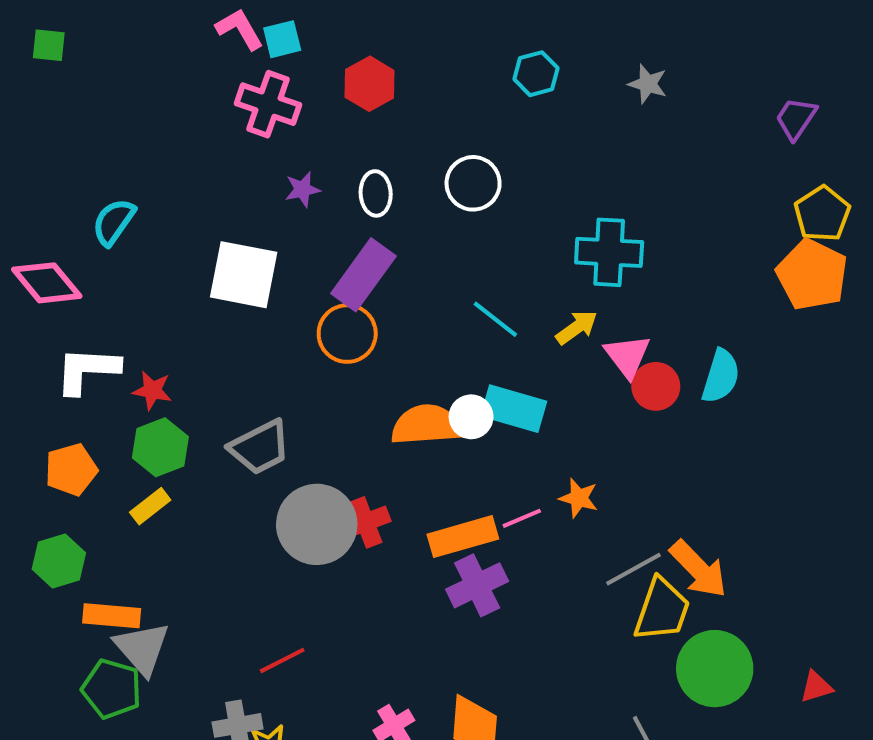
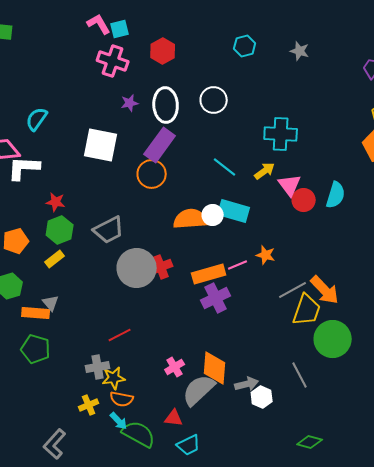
white ellipse: (376, 193) -> (166, 105), size x1.6
white L-shape: (87, 370) -> (24, 168), moved
gray triangle: (142, 648) -> (51, 303), moved, size x0.6

